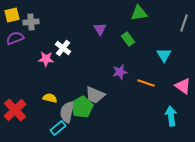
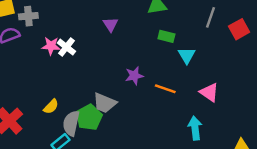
green rectangle: (128, 39) -> (166, 36), moved, turned -40
pink star: (46, 59) -> (51, 46), moved
yellow semicircle: (50, 98) -> (51, 107), turned 120

